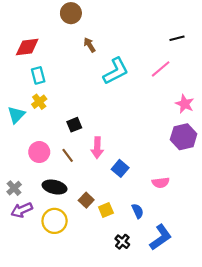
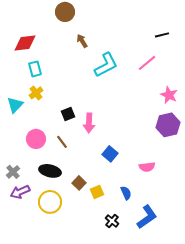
pink arrow: (97, 148) -> (89, 123), moved

